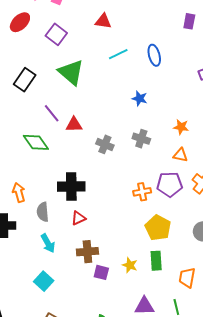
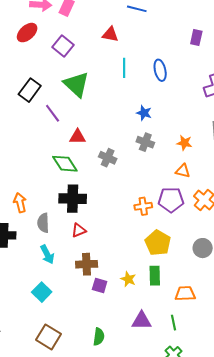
cyan line: (118, 54) -> (124, 68), turned -66
purple line: (52, 113) -> (53, 113), moved
gray cross: (141, 139) -> (145, 142), moved
green diamond: (36, 142) -> (65, 164), moved
orange trapezoid: (187, 278) -> (185, 294), turned 75

